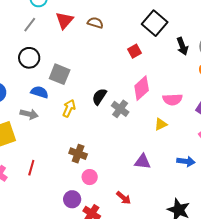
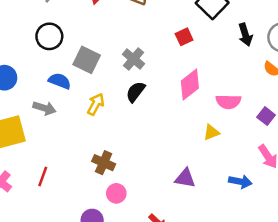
gray cross: (120, 109) -> (134, 59), moved

